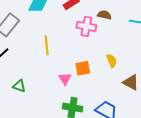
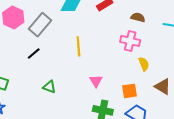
pink cross: (86, 26) -> (130, 41), moved
orange square: (83, 68) -> (130, 91), moved

